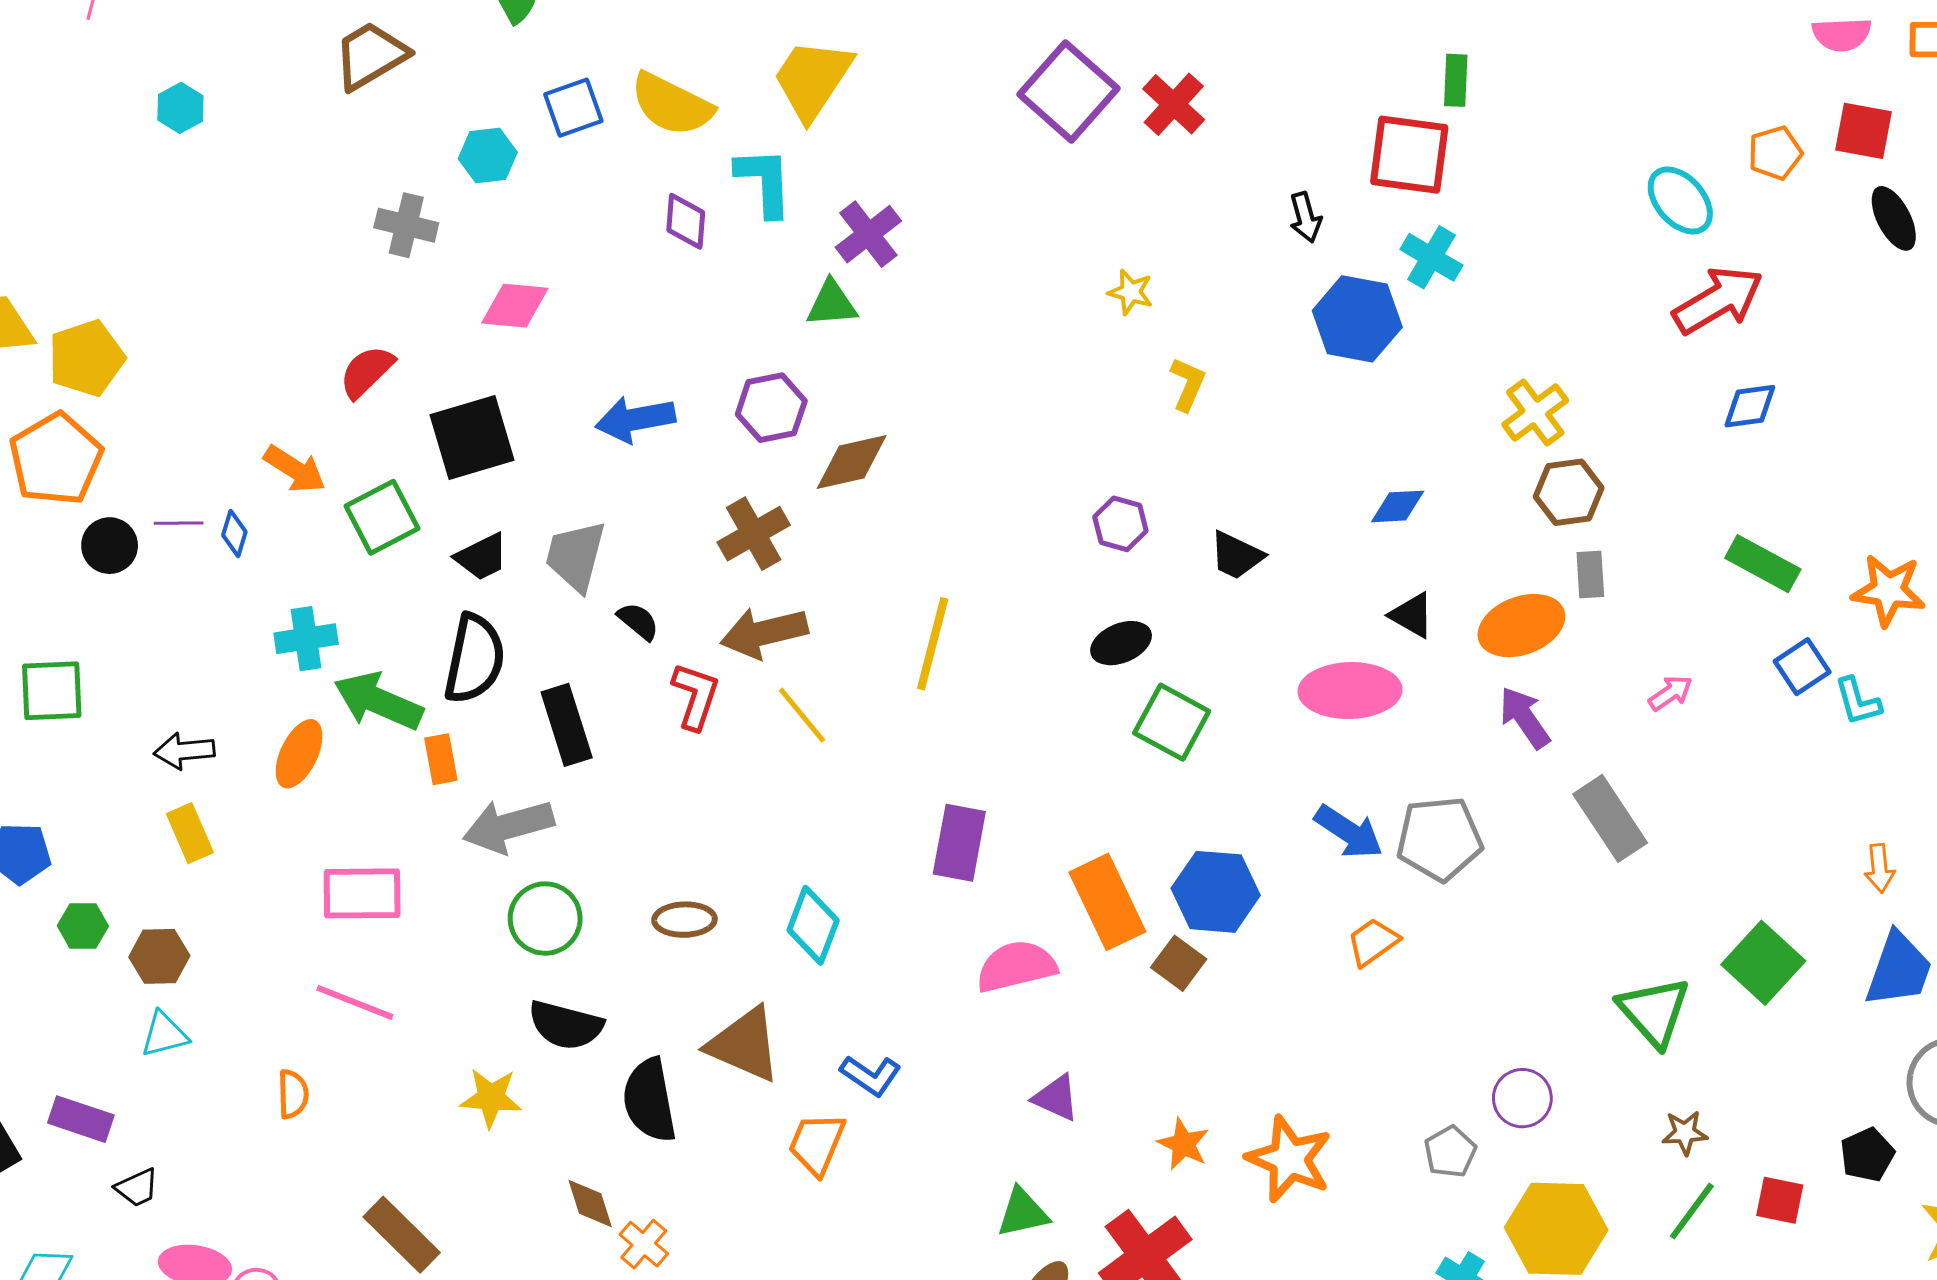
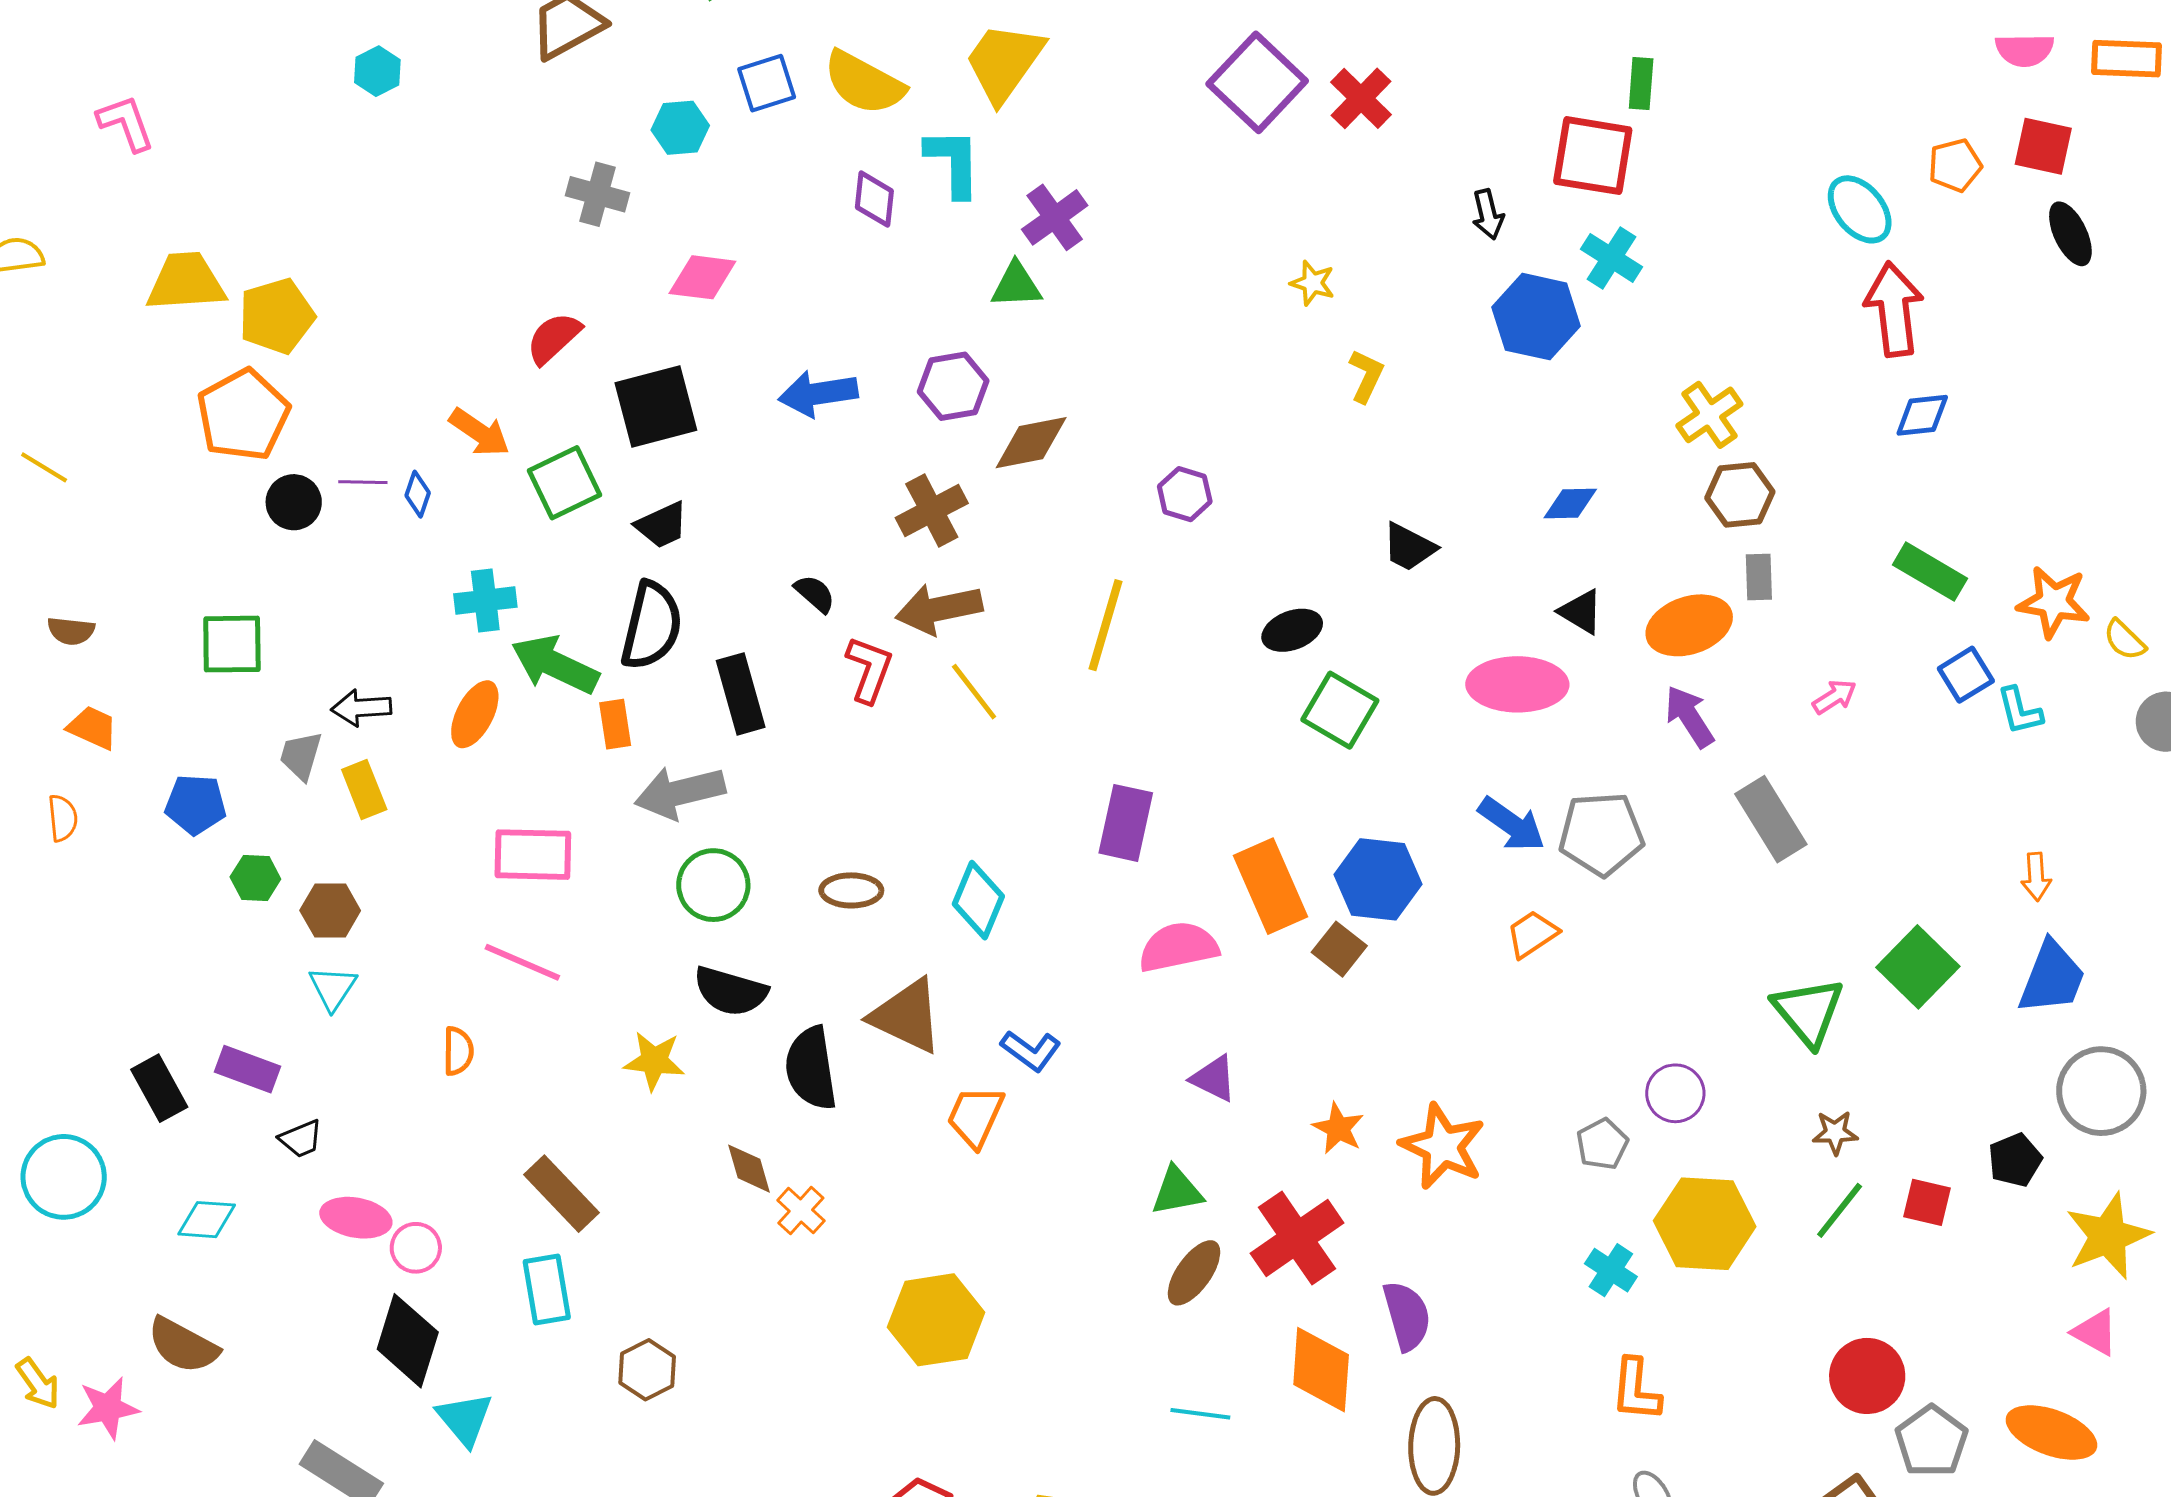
red arrow: (1718, 300) -> (1894, 309), turned -68
purple hexagon: (1120, 524) -> (1185, 494), moved
gray trapezoid: (576, 556) -> (301, 756), moved, size x0.7
cyan triangle: (164, 1034) -> (333, 988), turned -44

